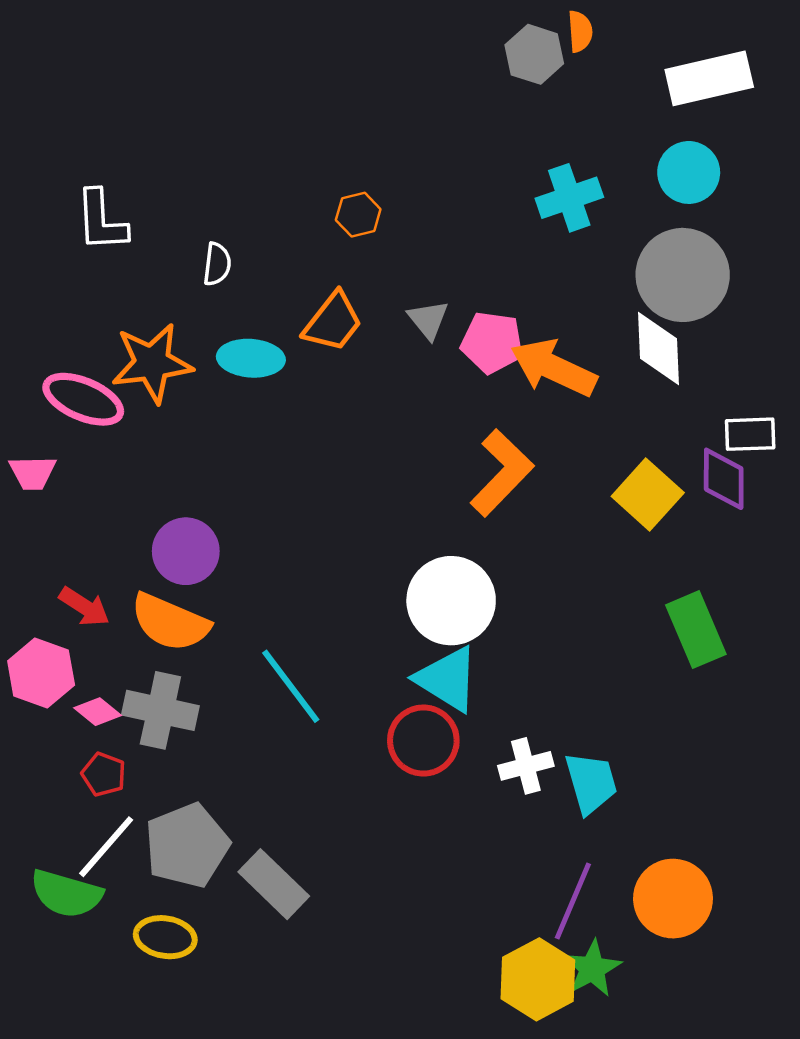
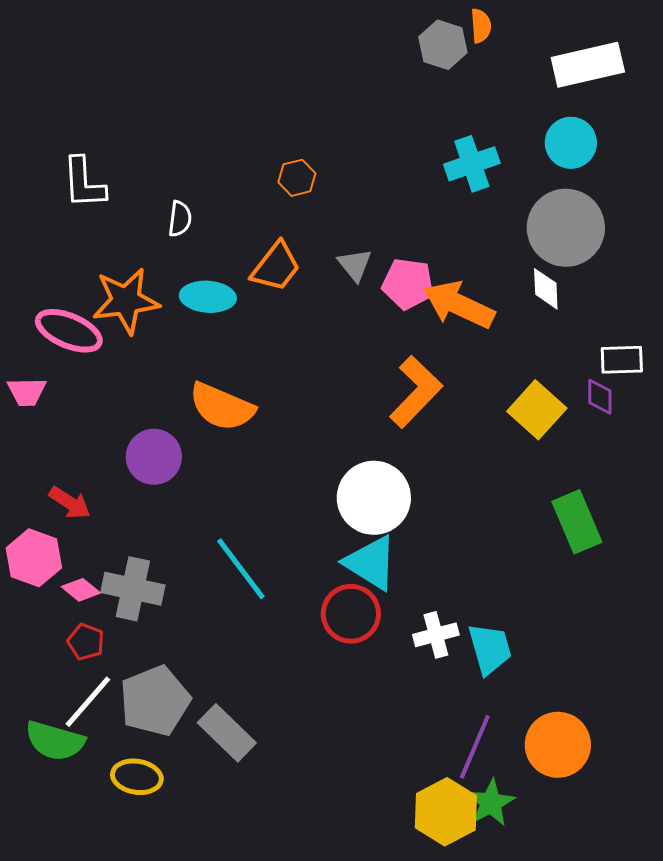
white diamond: (659, 349) -> (546, 289), size x0.7
purple diamond: (724, 479) -> (600, 397), size x0.7
orange semicircle: (170, 622) -> (222, 407), moved

